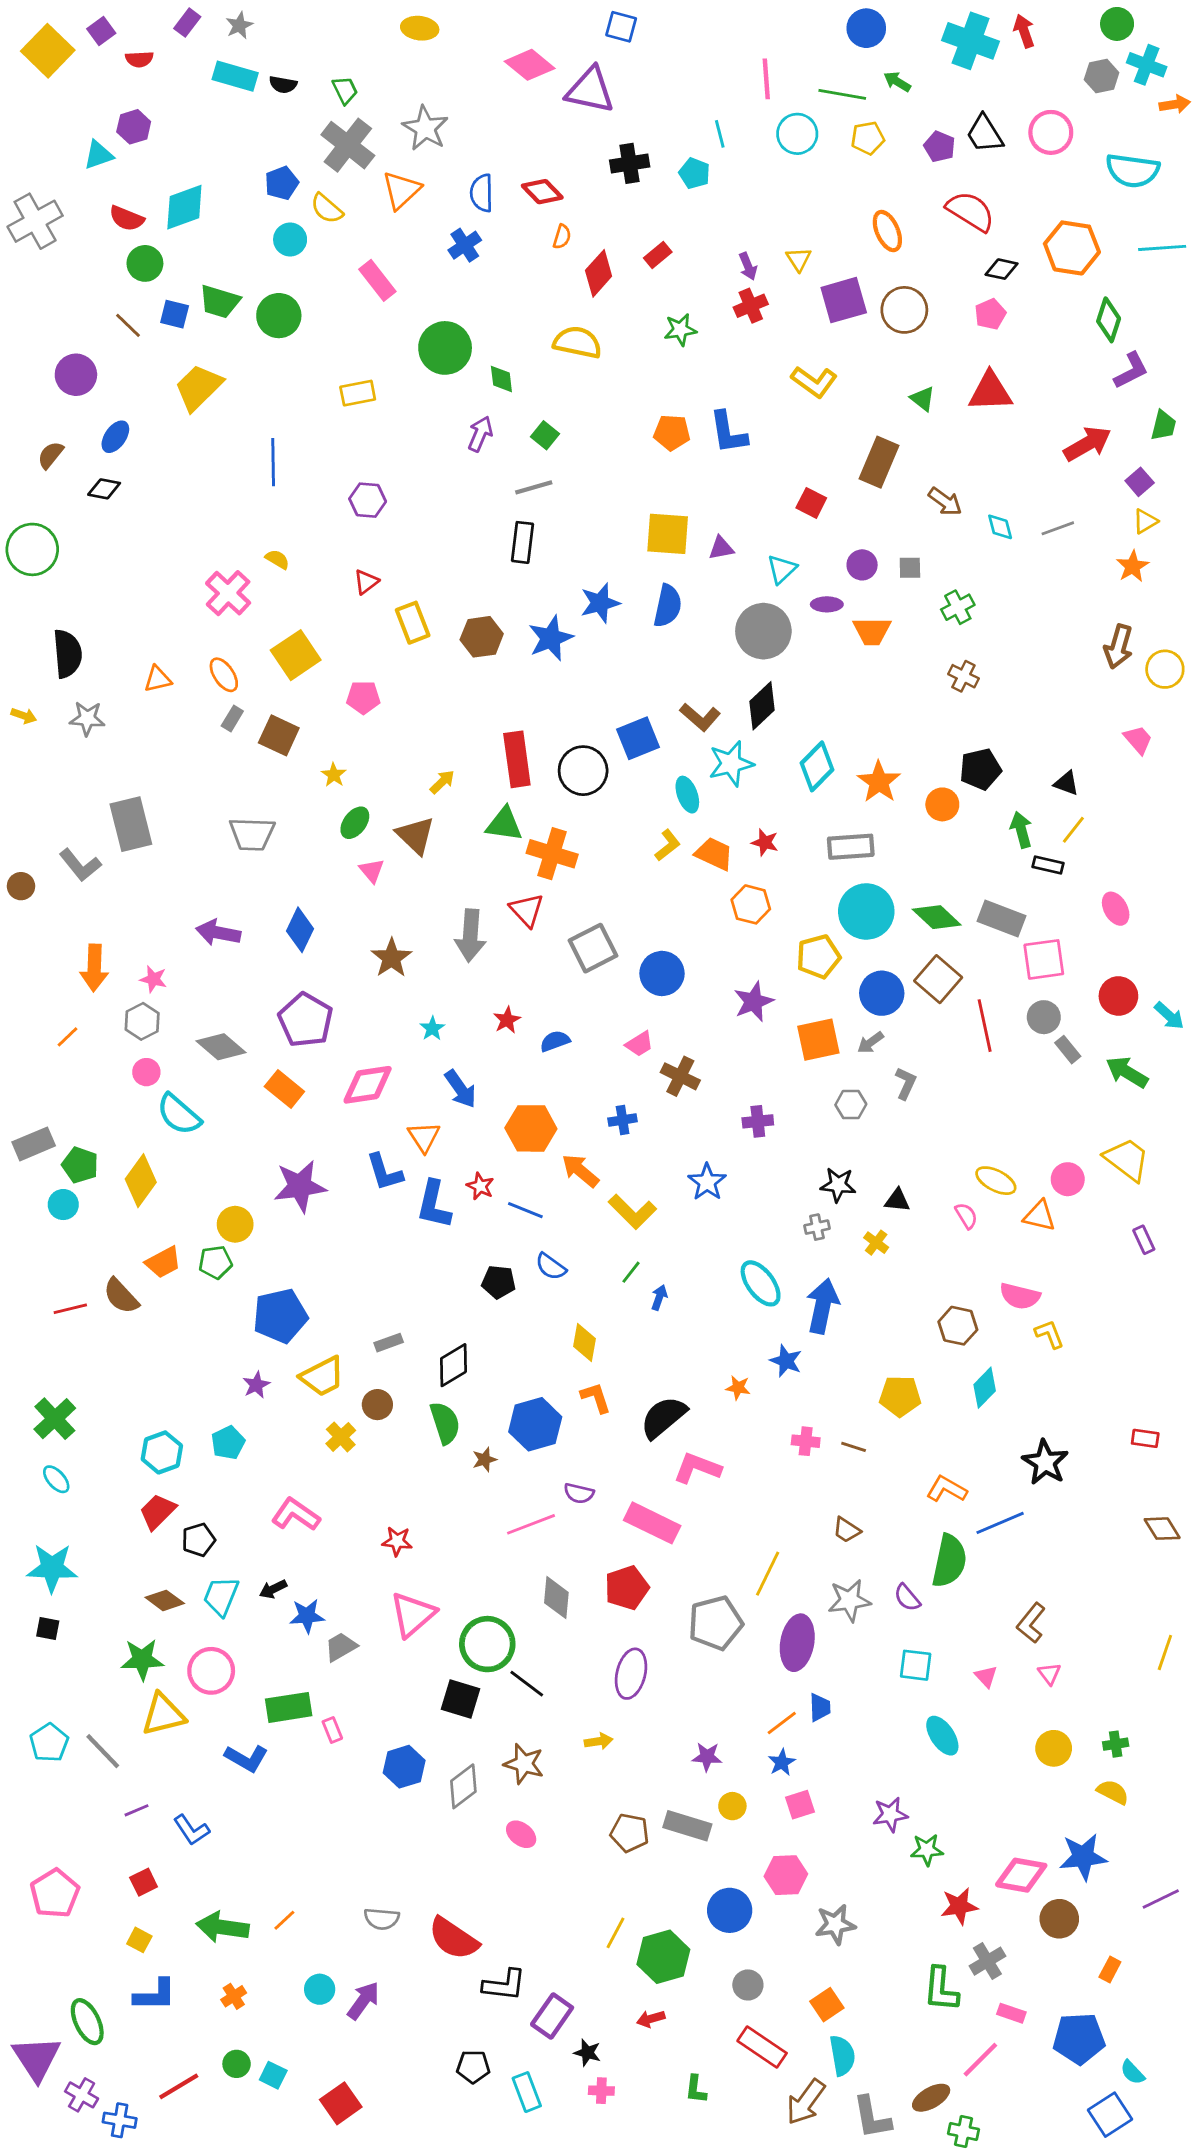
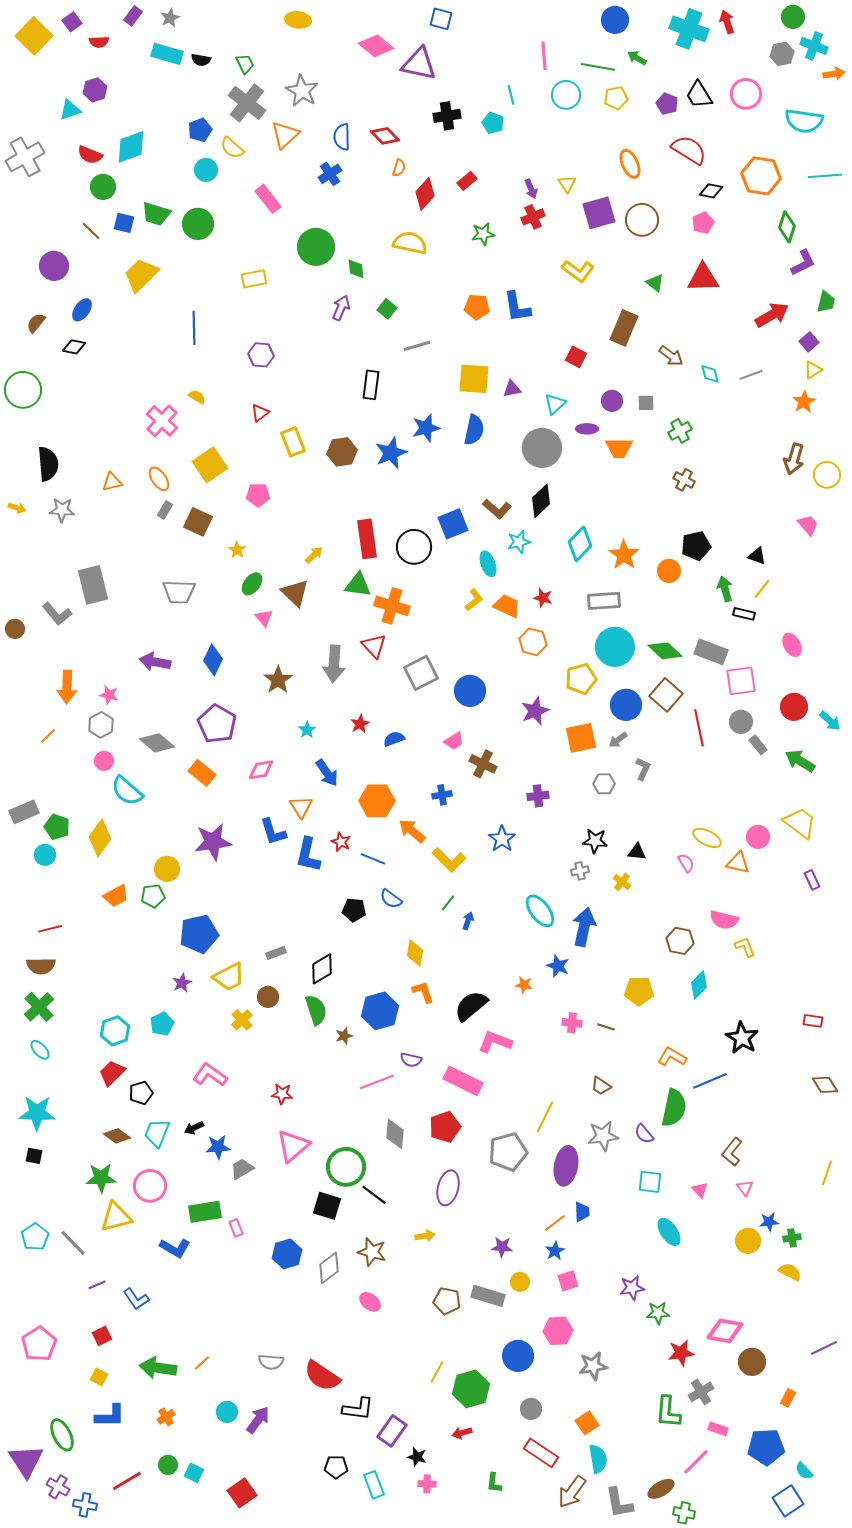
gray line: (534, 487) -> (417, 346), moved
cyan star: (731, 764) -> (519, 542), size x0.7
pink diamond: (368, 1085) -> (261, 770), size x0.7
brown semicircle: (121, 1296) -> (41, 966), moved, turned -48
blue star: (1083, 1857) -> (769, 1222), moved, size x0.6

